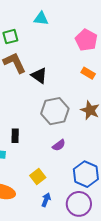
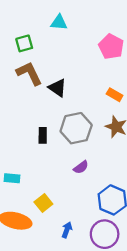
orange rectangle: (88, 73) -> (115, 95), moved
black rectangle: (15, 136) -> (43, 135), moved
yellow square: (38, 177) -> (43, 203), moved

